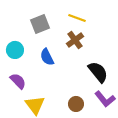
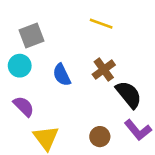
gray square: (40, 24) -> (32, 35), moved
brown cross: (75, 40) -> (104, 70), moved

